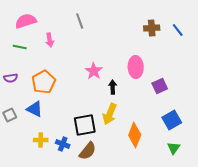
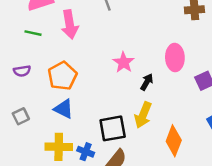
pink arrow: (50, 40) -> (70, 24), size x1.6
black arrow: (113, 87) -> (147, 82), turned 32
blue triangle: (35, 109) -> (64, 109), moved
yellow cross: (41, 140) -> (59, 147), size x1.5

